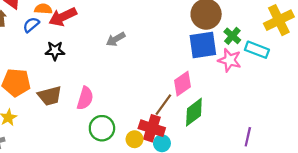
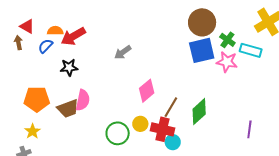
pink diamond: (183, 84) -> (147, 91), moved
pink semicircle: (85, 98) -> (83, 100), moved
yellow circle: (134, 139) -> (140, 124), moved

